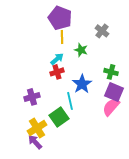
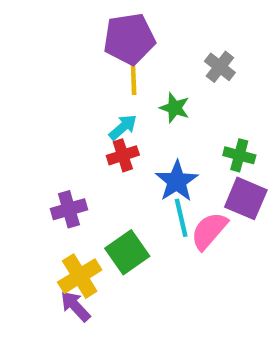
purple pentagon: (60, 18) -> (129, 39), turned -30
cyan line: (70, 101) -> (181, 218), moved
pink semicircle: (111, 107) -> (209, 231), moved

